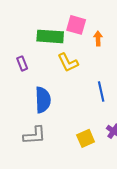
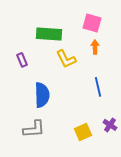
pink square: (76, 25) -> (92, 23), moved
orange arrow: (98, 39) -> (95, 47), moved

